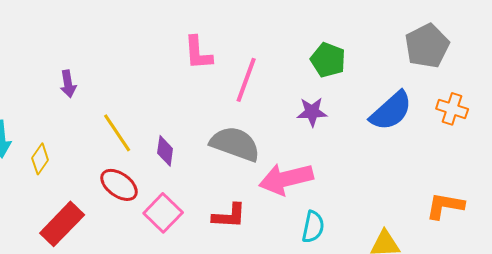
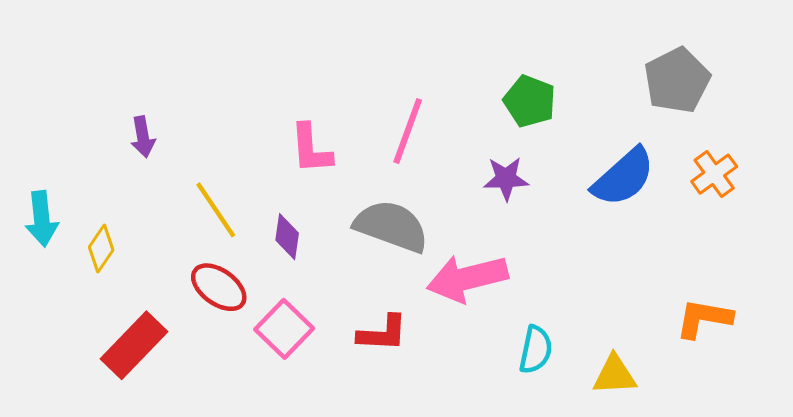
pink L-shape: (198, 53) -> (311, 149), moved
orange cross: (452, 109) -> (714, 174), turned 36
cyan semicircle: (313, 227) -> (536, 350), moved

